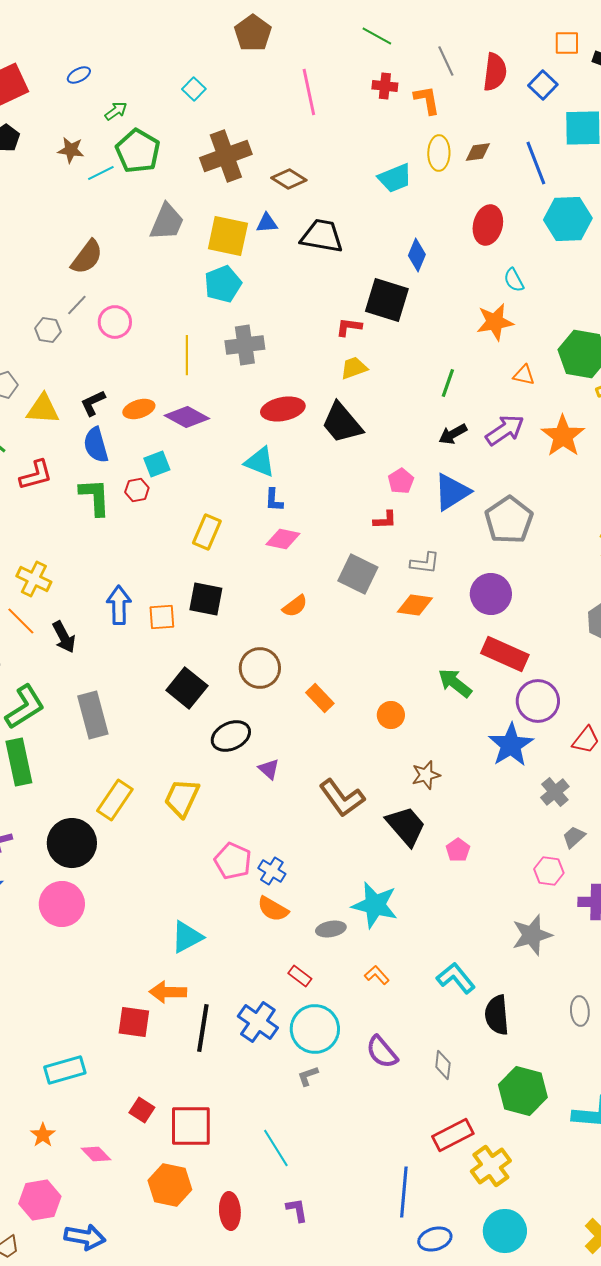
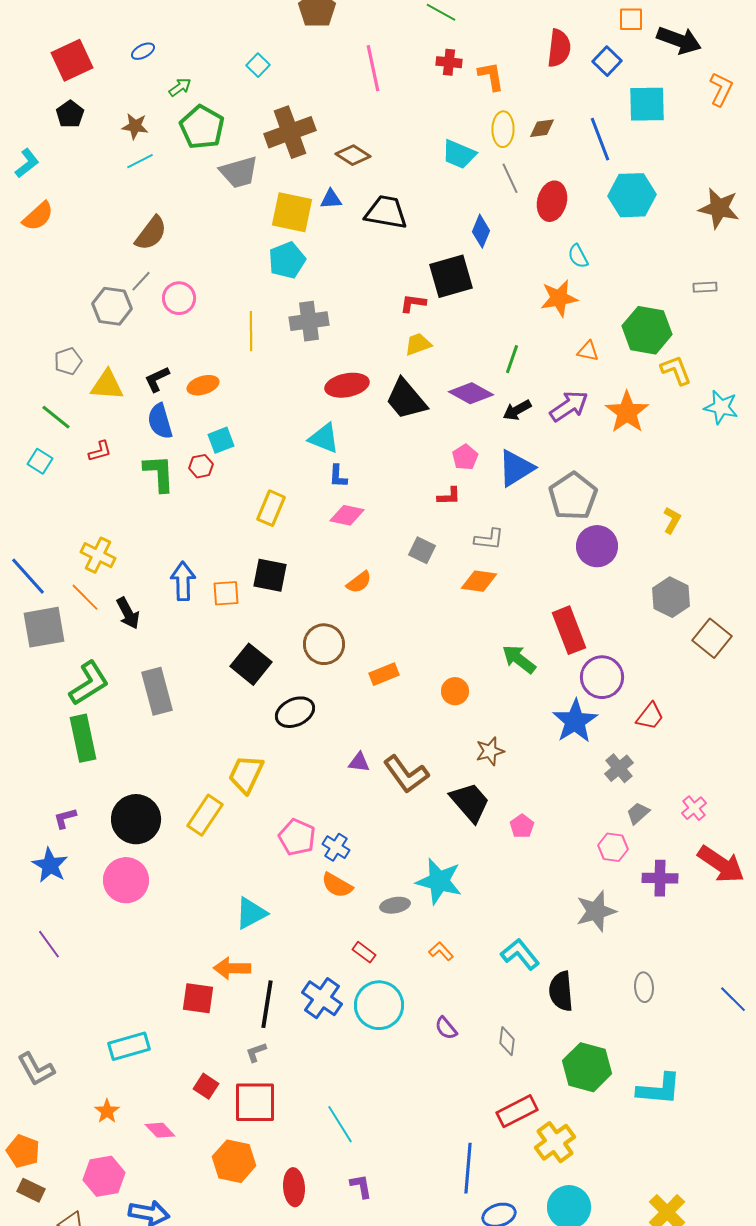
gray line: (446, 61) -> (510, 178), moved
cyan line: (101, 173) -> (140, 161), moved
cyan trapezoid: (395, 178) -> (459, 154), turned 45
gray trapezoid: (167, 222) -> (239, 172), moved, turned 51
black square: (387, 300) -> (451, 276), turned -33
gray hexagon: (48, 330) -> (112, 306), size x1.5
purple diamond: (187, 417) -> (471, 393), moved
red L-shape: (36, 475) -> (100, 451), size x0.7
gray square: (358, 574) -> (422, 550), size x0.7
purple circle: (491, 594) -> (597, 546), moved
red rectangle: (505, 654) -> (569, 630), turned 45
orange rectangle: (320, 698) -> (384, 674), turned -68
purple triangle: (269, 769) -> (359, 762), moved, turned -35
yellow rectangle: (115, 800) -> (205, 815), moved
purple semicircle: (382, 1052) -> (446, 1028), size x0.7
gray L-shape: (308, 1076) -> (256, 1052), moved

